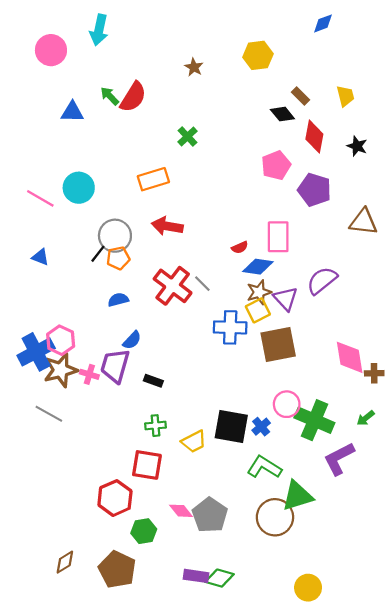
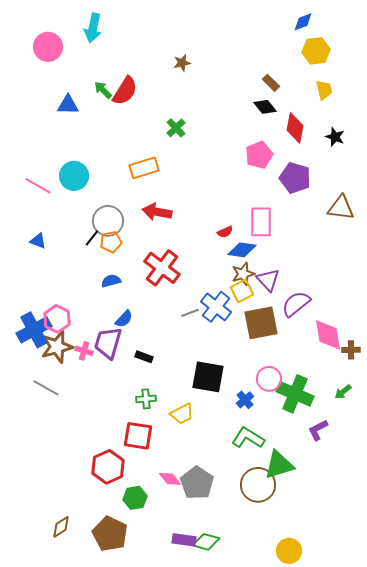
yellow hexagon: (258, 55) -> (316, 51), moved
brown star: (194, 67) -> (182, 63), turned 30
brown rectangle: (301, 96) -> (271, 83), moved
purple semicircle: (322, 280) -> (296, 304), moved
gray line: (202, 284) -> (190, 313), moved, turned -66
blue cross: (230, 327) -> (216, 307), turned 36
black square: (231, 427) -> (208, 377), moved
purple L-shape: (339, 459) -> (318, 430), size x0.7

